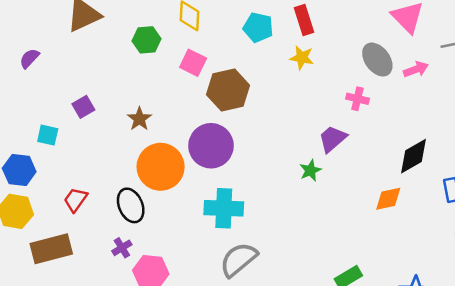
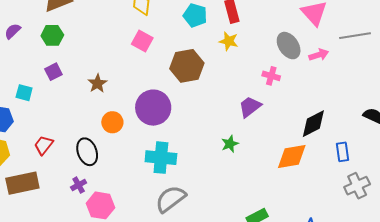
green hexagon: (146, 40) -> (52, 35), moved
brown hexagon: (228, 90) -> (187, 66), moved
orange circle: (161, 167) -> (112, 122), size x0.6
green star: (310, 170) -> (230, 144), moved
orange diamond: (388, 199) -> (292, 157), size x1.4

